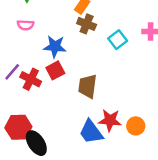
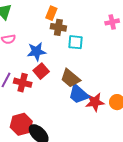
cyan square: (118, 40) -> (76, 42), moved, turned -35
brown trapezoid: (88, 86) -> (70, 78), turned -45
blue trapezoid: (91, 132) -> (79, 94), moved

